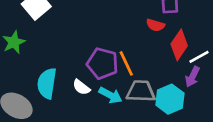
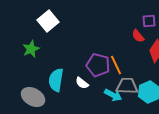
red semicircle: (155, 25) -> (138, 36), turned 32
cyan arrow: (110, 95) -> (113, 95), moved

